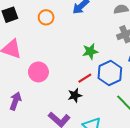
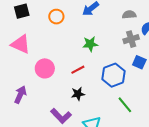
green star: (90, 51) -> (90, 44), moved
red line: (85, 78) -> (78, 70), moved

